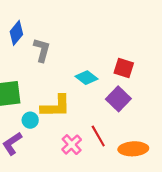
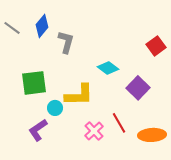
red square: (124, 68) -> (156, 46), moved, turned 36

